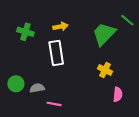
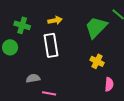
green circle: (16, 84) -> (10, 47), moved

